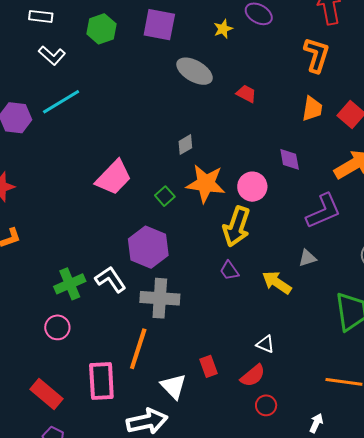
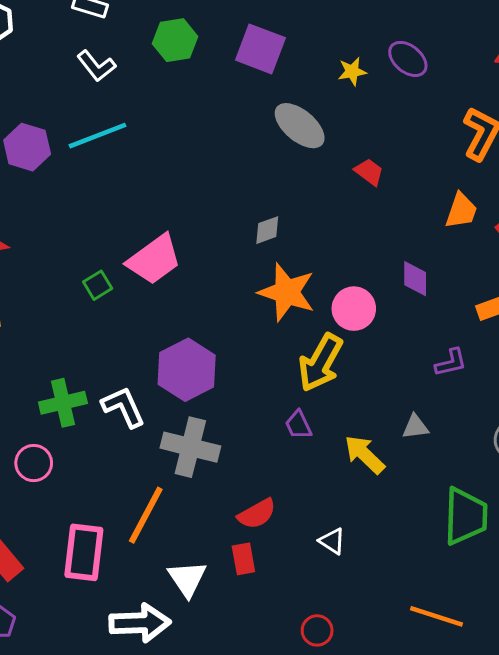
green square: (165, 196) -> (98, 285), moved
purple L-shape: (323, 211) -> (451, 363), size x0.6
red semicircle: (253, 376) -> (257, 514), moved

